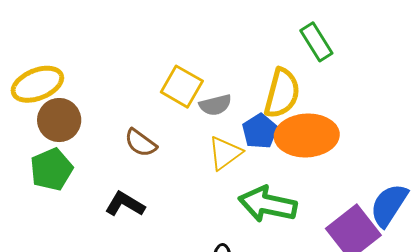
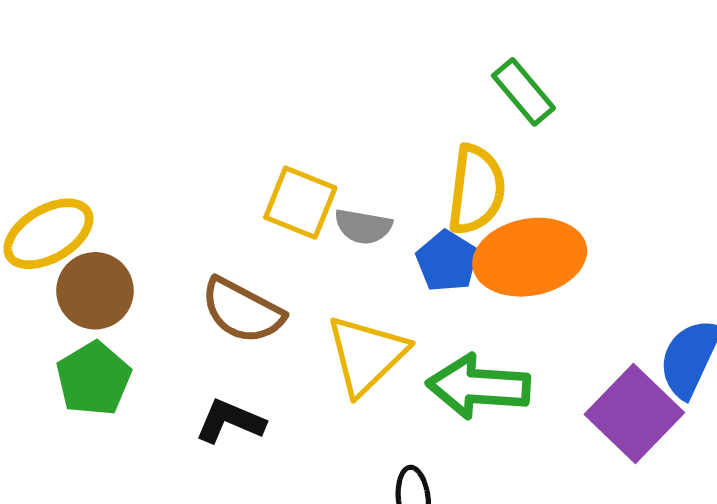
gray semicircle: (215, 105) -> (363, 226), turned 32
brown semicircle: (141, 143) -> (242, 311), size x1.4
yellow triangle: (225, 153) -> (366, 355), moved, size x1.4

